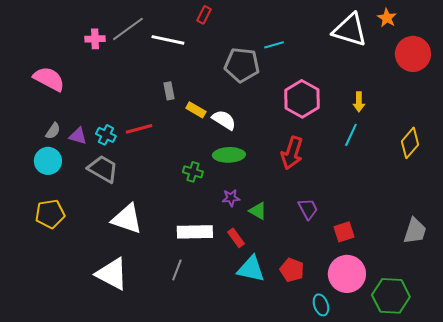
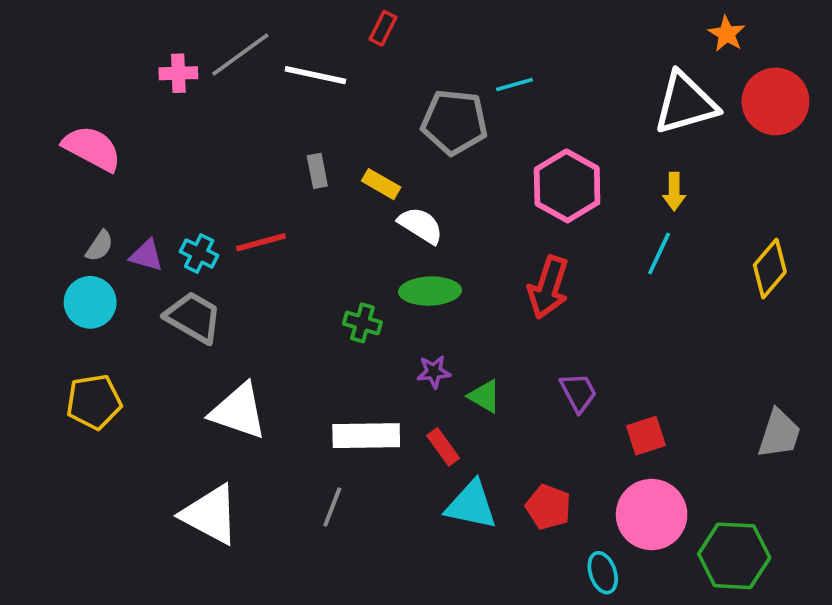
white triangle: (350, 30) -> (685, 103), moved, turned -33
yellow rectangle: (196, 110) -> (381, 184), moved

